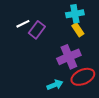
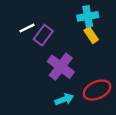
purple cross: (69, 57) -> (61, 67), moved, turned -30

